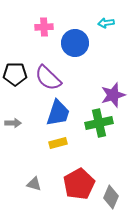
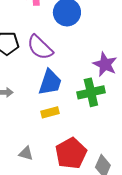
purple star: (113, 95) -> (105, 64), turned -30

